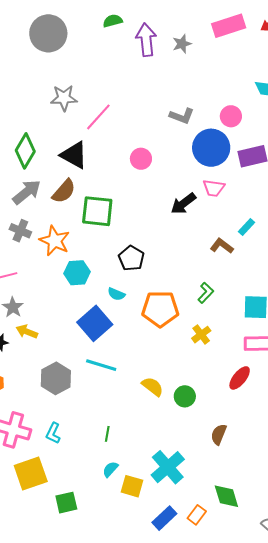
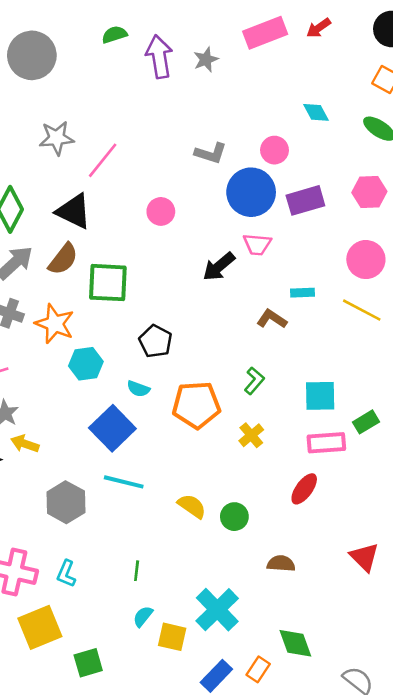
cyan rectangle: (247, 227) -> (303, 293), turned 48
brown semicircle: (219, 434) -> (281, 564), turned 75

